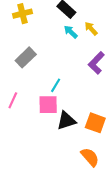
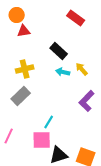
yellow cross: (22, 14) -> (25, 69), moved
cyan arrow: (71, 32) -> (63, 72), turned -32

